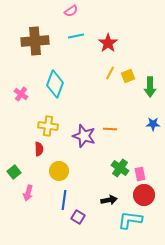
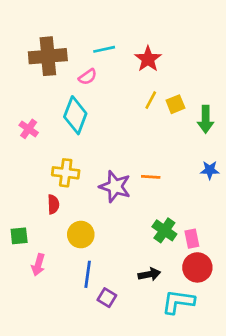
pink semicircle: (71, 11) -> (88, 77), moved
green square: (14, 172) -> (19, 236), turned 32

